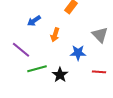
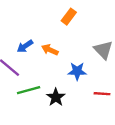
blue arrow: (34, 21) -> (25, 46), moved
orange arrow: (55, 35) -> (50, 50), turned 96

